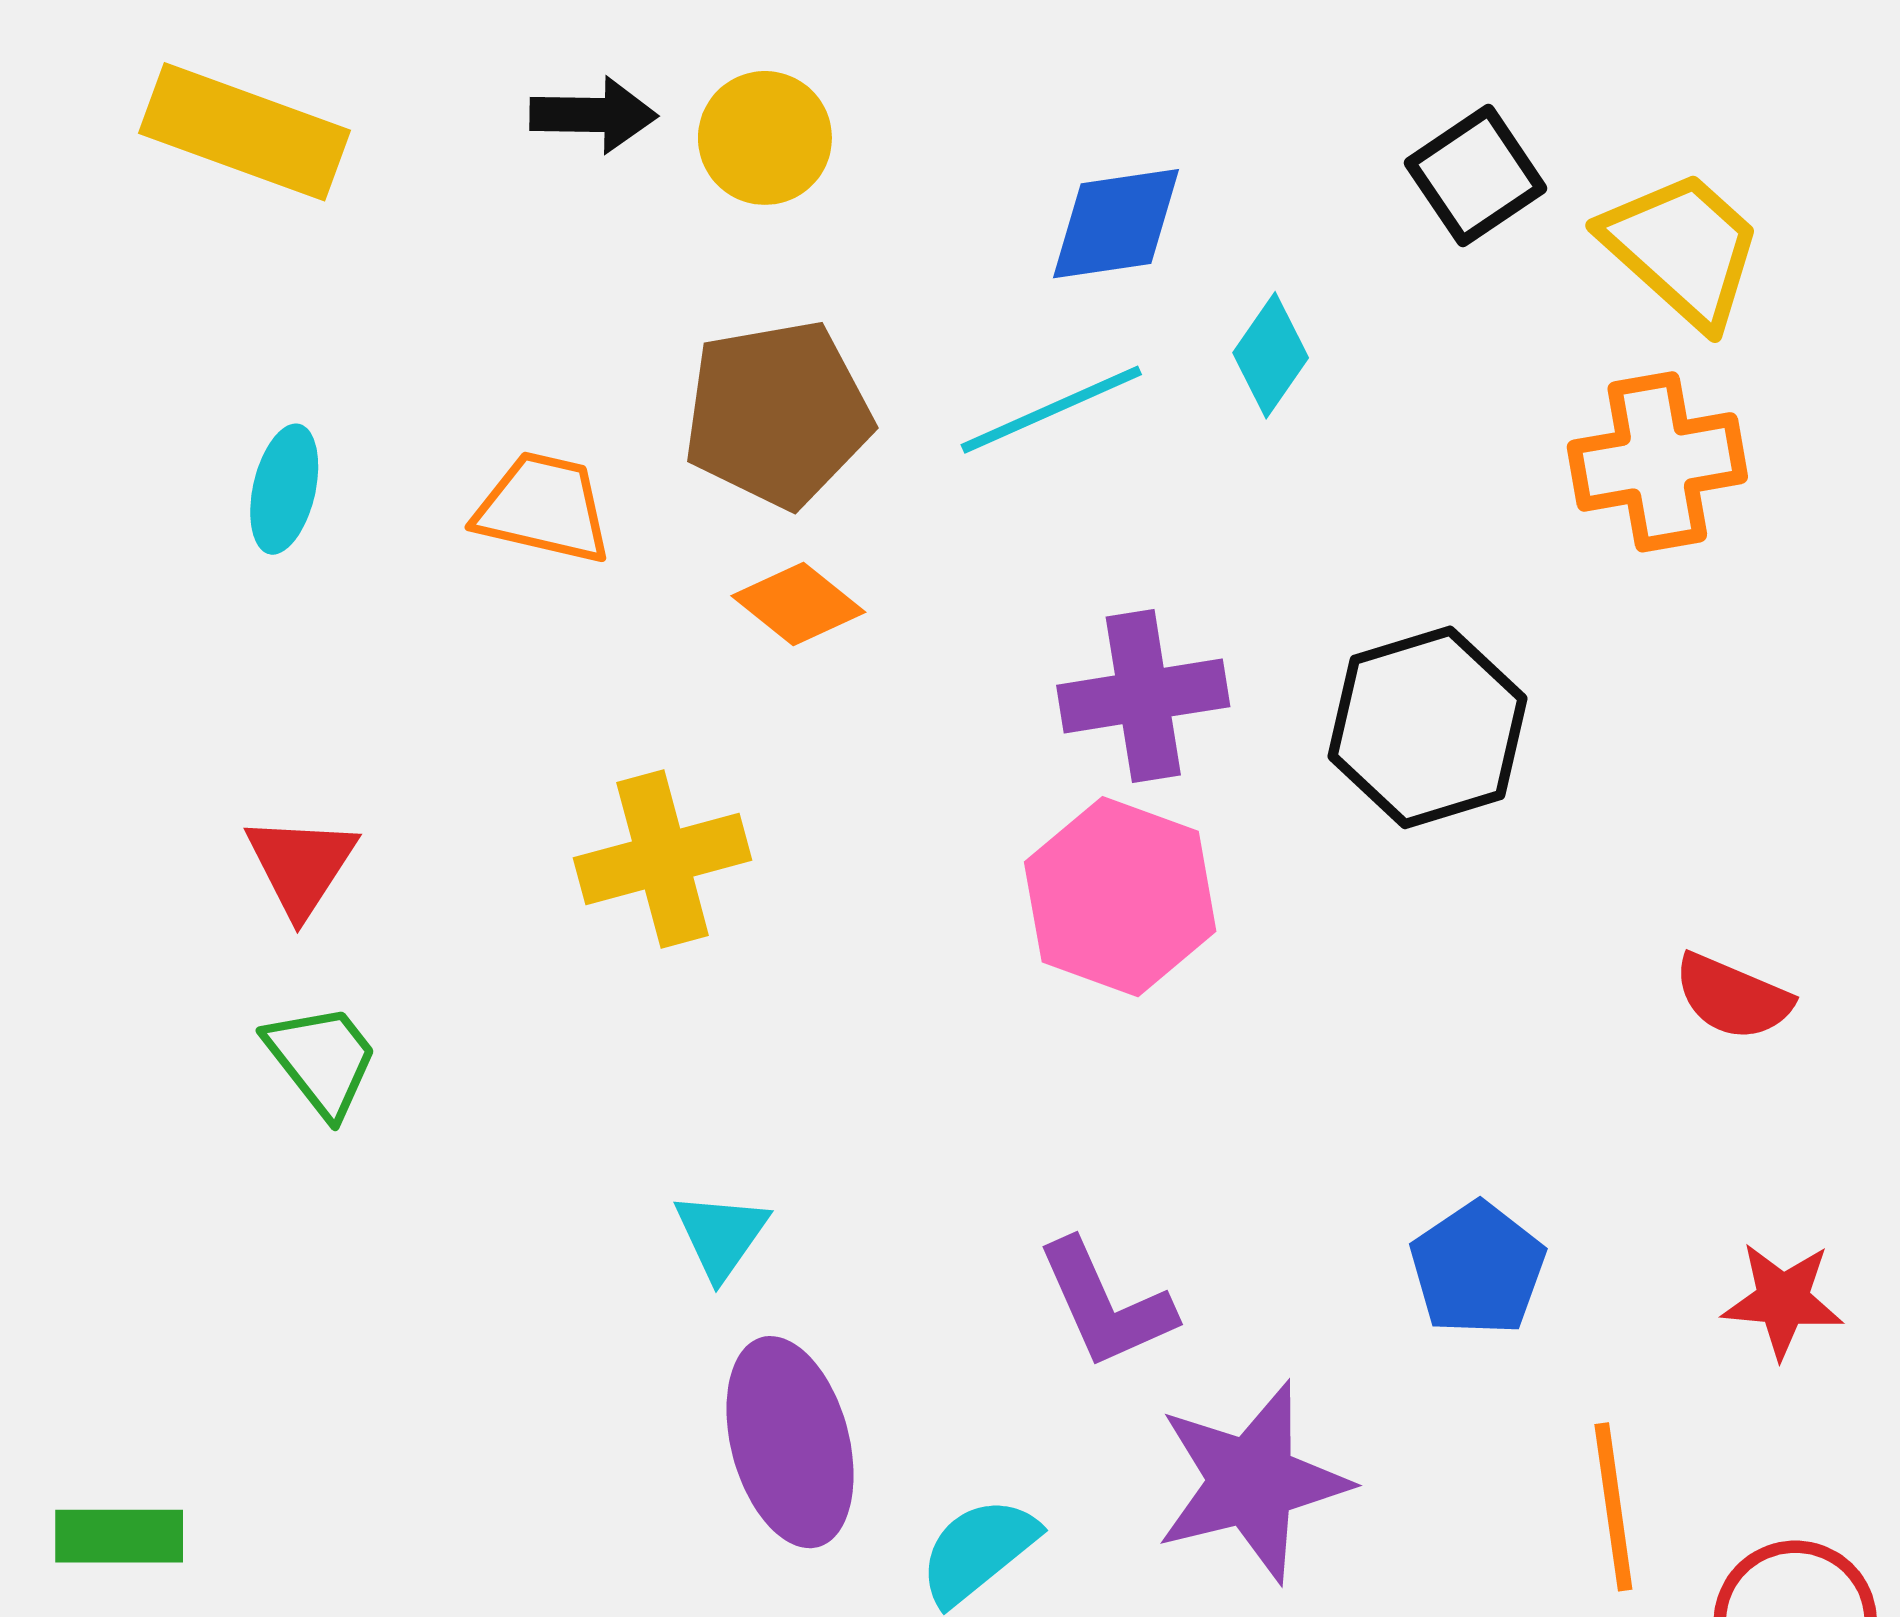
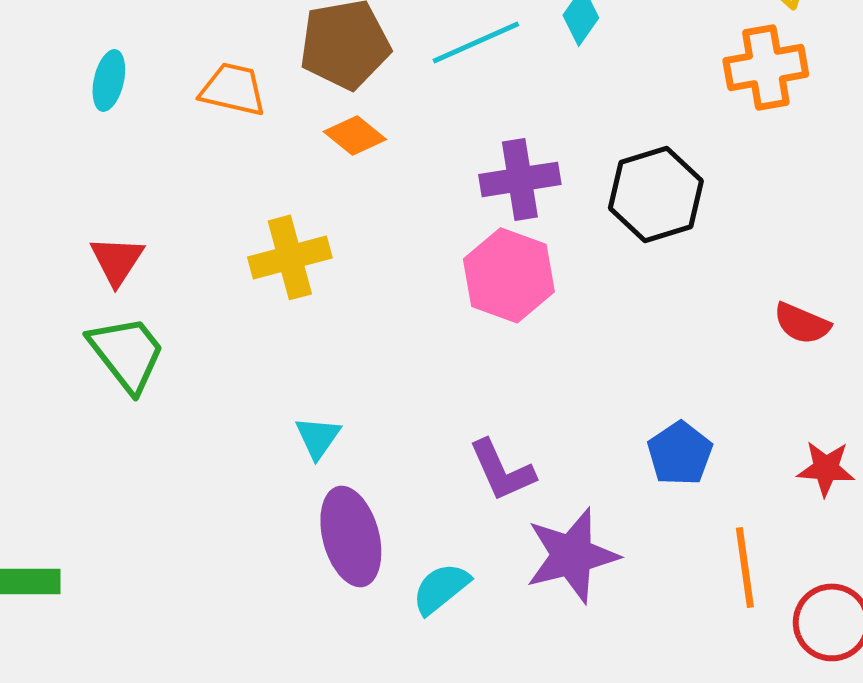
green trapezoid: (322, 1060) -> (127, 353), size x1.4

